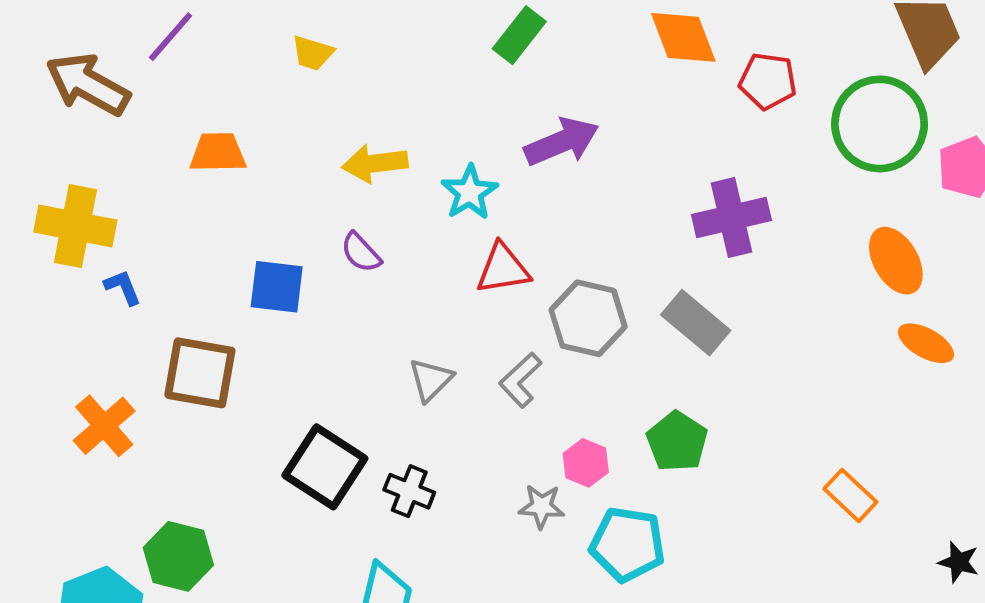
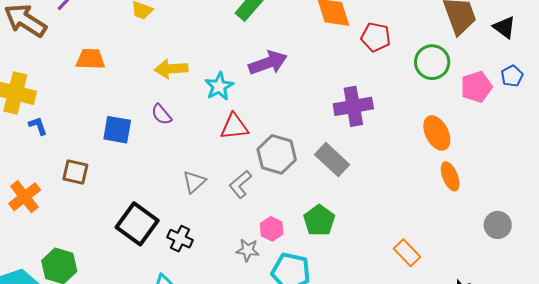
green circle: (880, 124) -> (432, 62), size x0.7
orange ellipse: (926, 343) -> (450, 176), turned 36
brown square: (200, 373) -> (75, 172), size x0.7

